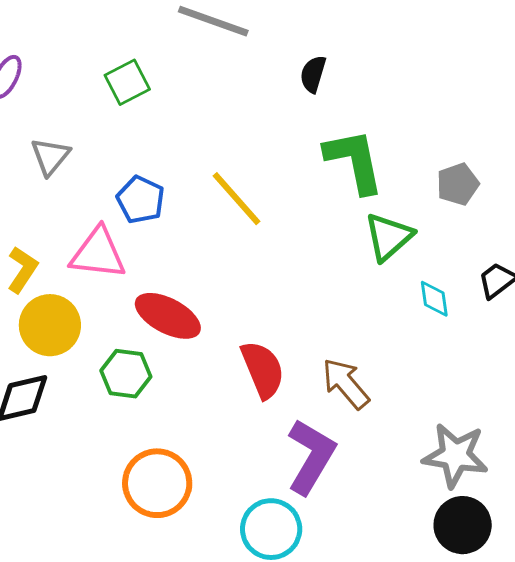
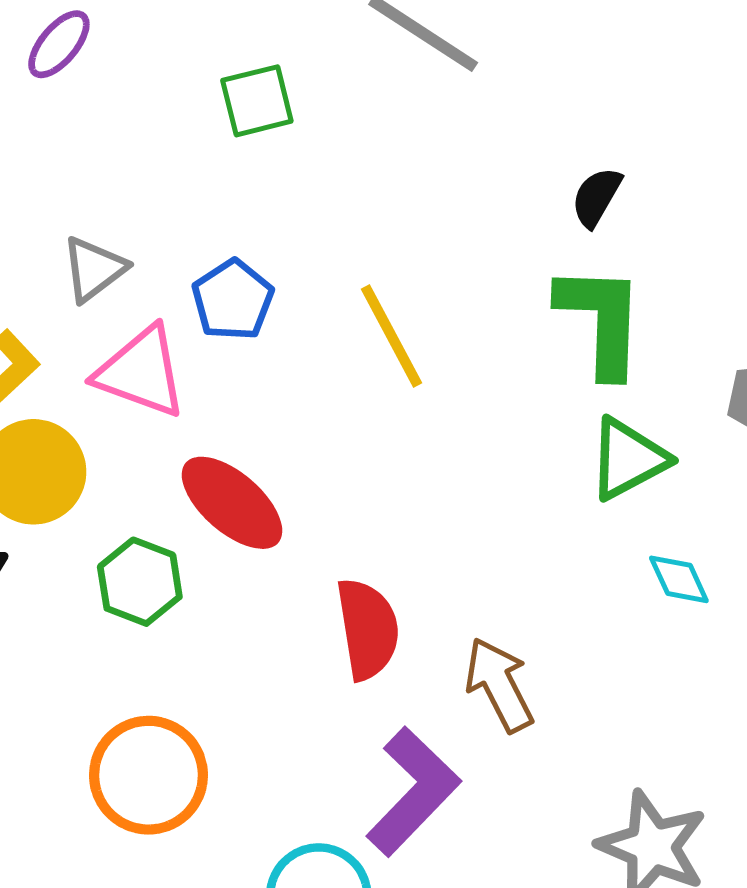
black semicircle: (313, 74) -> (596, 197), moved
gray triangle: (50, 156) -> (94, 269), moved
cyan diamond: (434, 299) -> (679, 579), turned -30

